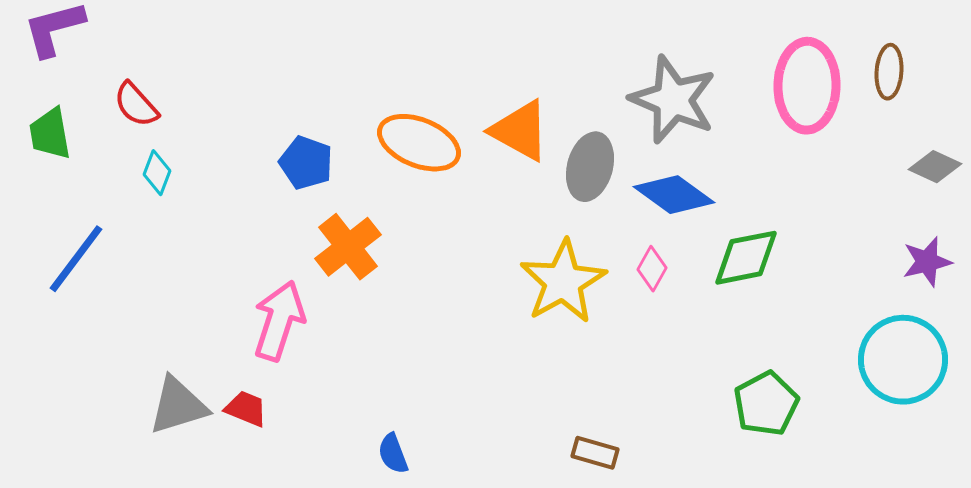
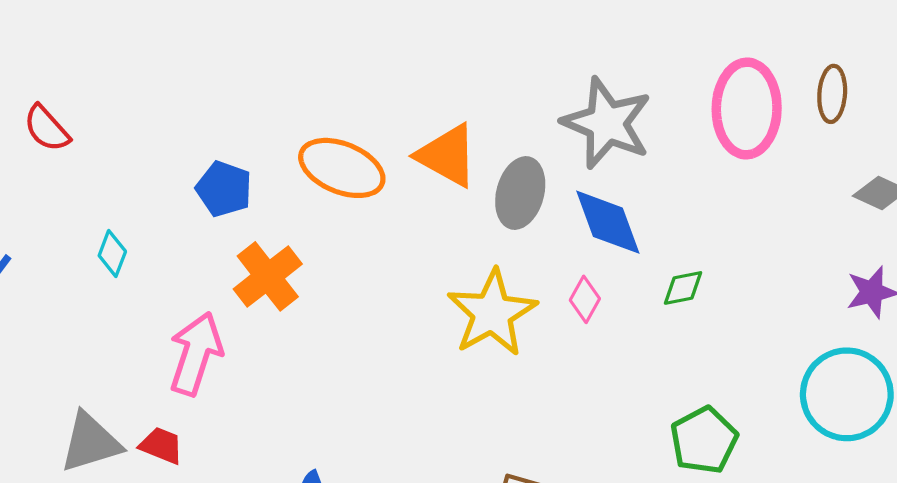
cyan diamond: (157, 173) -> (112, 254), moved
blue diamond: (674, 195) -> (608, 222), turned 34
green diamond: (746, 258) -> (683, 288), size x0.6

